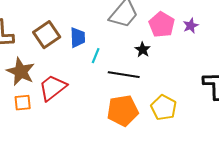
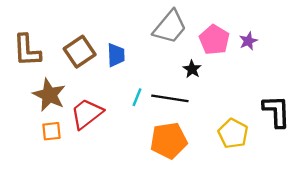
cyan line: (96, 56) -> (137, 97), moved
yellow pentagon: (164, 108) -> (233, 134), moved

